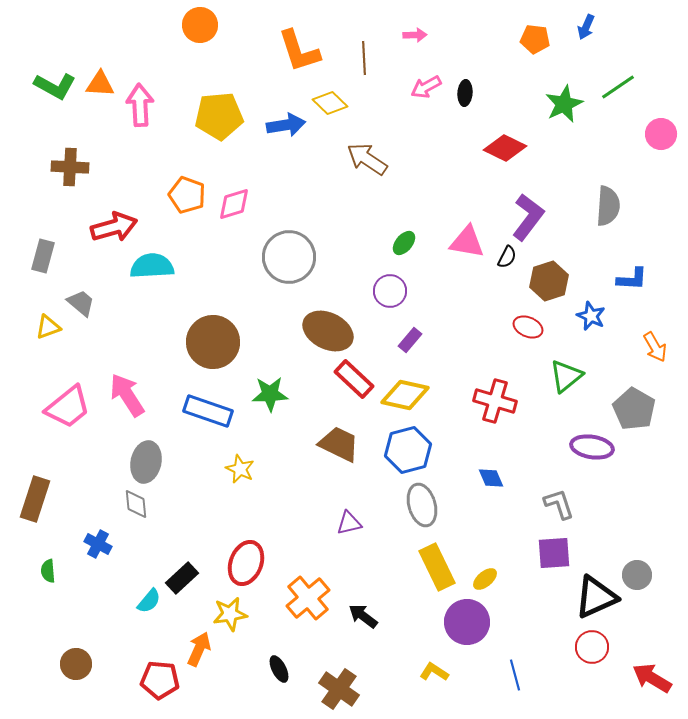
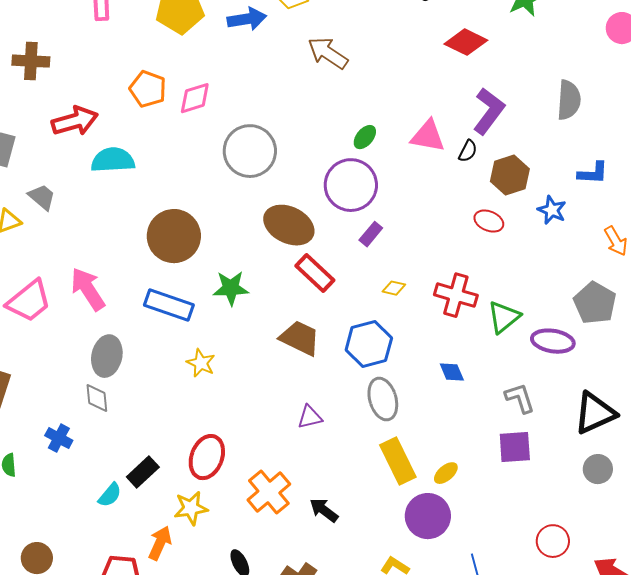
purple circle: (390, 291) -> (351, 185), size x1.6
green triangle: (566, 376) -> (504, 317), moved
yellow diamond: (405, 395) -> (394, 288), moved, size x0.5
black triangle: (596, 597) -> (595, 413), moved

